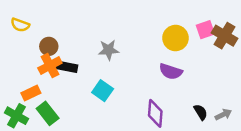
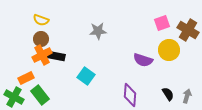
yellow semicircle: (20, 25) -> (41, 20), moved
pink square: (205, 30) -> (162, 23), moved
yellow circle: (175, 38) -> (169, 50), moved
gray star: (109, 50) -> (98, 31), moved
gray arrow: (223, 115) -> (187, 96), turned -48

